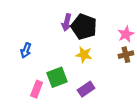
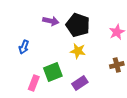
purple arrow: (67, 22) -> (51, 21), moved, turned -91
brown cross: (126, 55) -> (117, 65), moved

